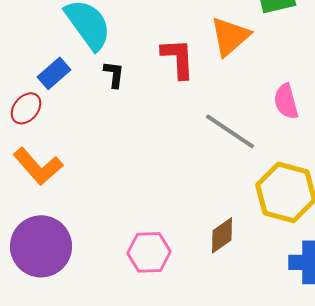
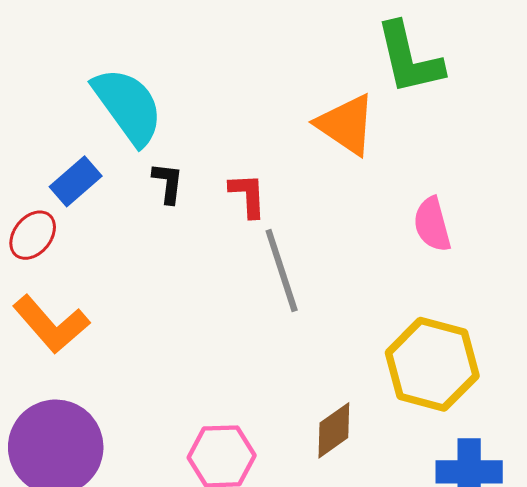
orange triangle: (230, 36) -> (346, 124), turned -45
red L-shape: (178, 58) -> (248, 195), moved, size x0.7
gray line: (230, 131) -> (282, 270), moved, turned 38

